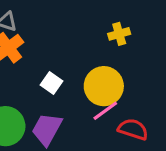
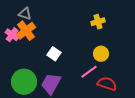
yellow circle: (104, 86) -> (101, 54), moved, size x0.6

